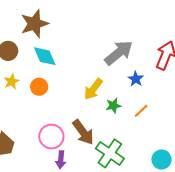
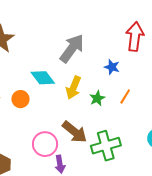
gray arrow: (119, 53) -> (72, 48), moved
cyan diamond: (45, 56) -> (43, 78), moved
green cross: (110, 153) -> (106, 146), turned -36

